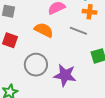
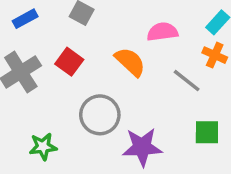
purple star: (65, 75) -> (142, 147), turned -30

